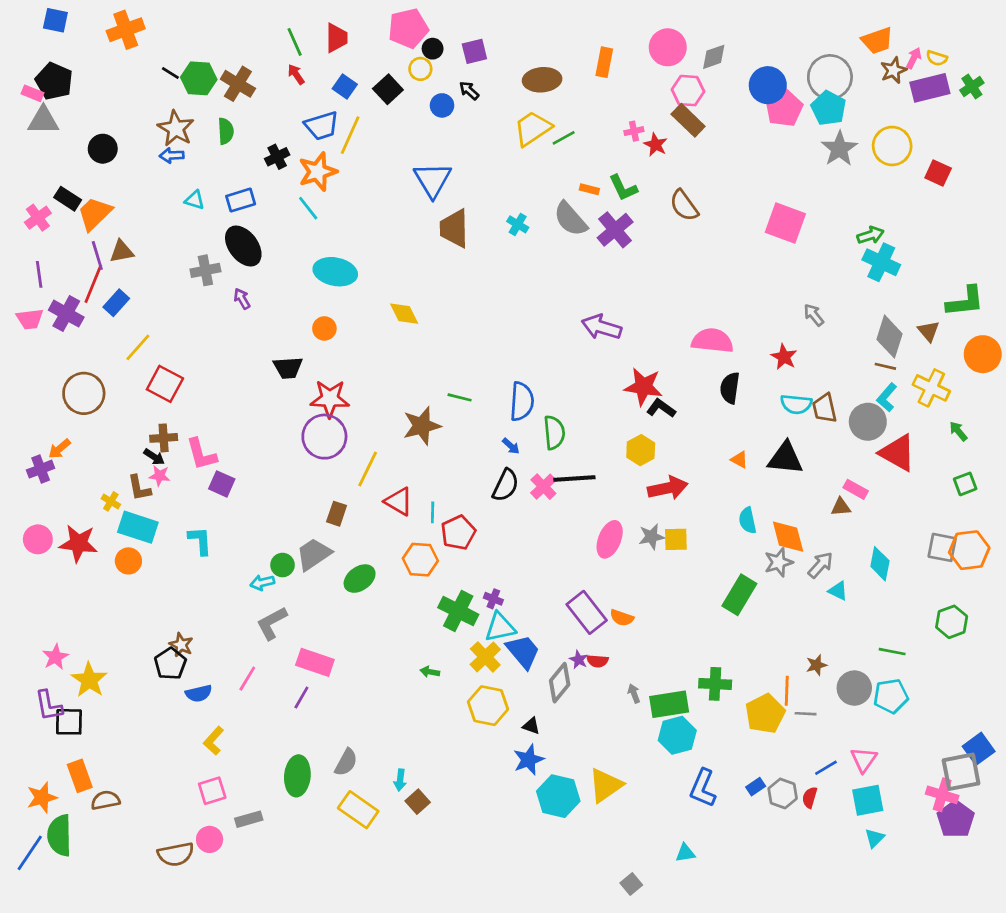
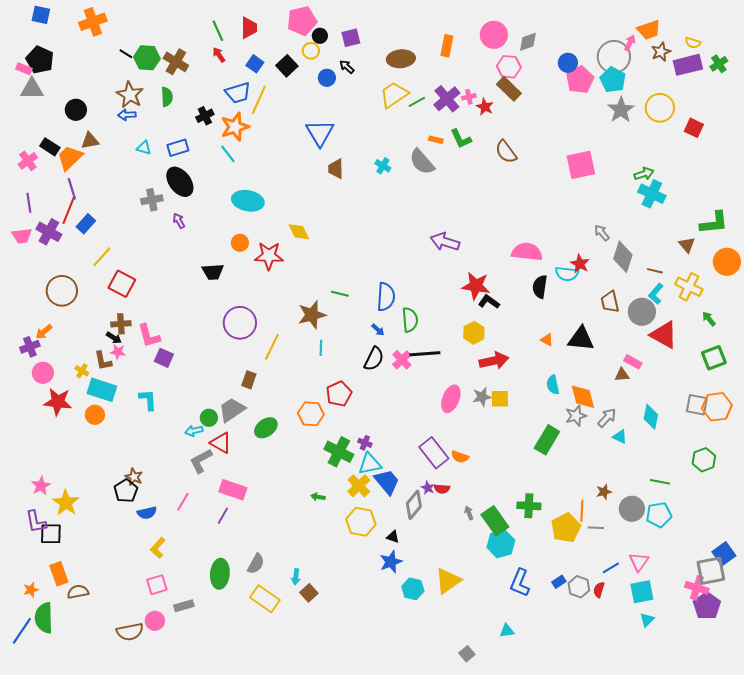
pink arrow: (914, 58) -> (630, 43), moved
blue circle: (768, 85) -> (568, 63), size x0.7
pink square: (785, 223) -> (581, 165), turned -32
brown trapezoid: (454, 228) -> (336, 169), size x0.7
purple cross: (615, 230) -> (447, 99), moved
brown triangle: (122, 251) -> (90, 141), moved
gray diamond: (889, 337) -> (623, 257), moved
red star: (330, 399) -> (269, 256), moved
cyan semicircle: (796, 404) -> (567, 274), moved
green square: (965, 484) -> (714, 358), size x1.4
red triangle: (399, 501) -> (221, 443), moved
cyan line: (433, 512) -> (321, 348), moved
pink circle: (38, 539) -> (43, 373), moved
green rectangle: (669, 704) -> (495, 521), turned 64
cyan hexagon: (558, 796) -> (413, 589), size x0.7
orange star: (42, 798) -> (31, 590), size x0.7

